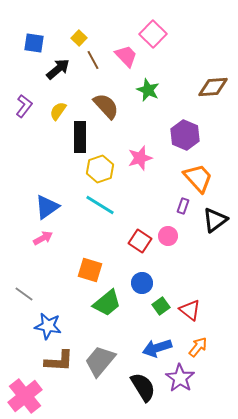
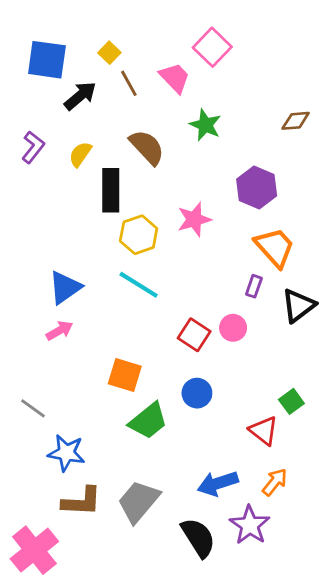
blue square: (34, 43) -> (47, 60), size x1.4
brown diamond: (213, 87) -> (296, 121), size x0.7
green square: (161, 306) -> (291, 401), moved

